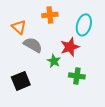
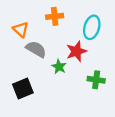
green cross: (77, 76) -> (96, 80), moved

